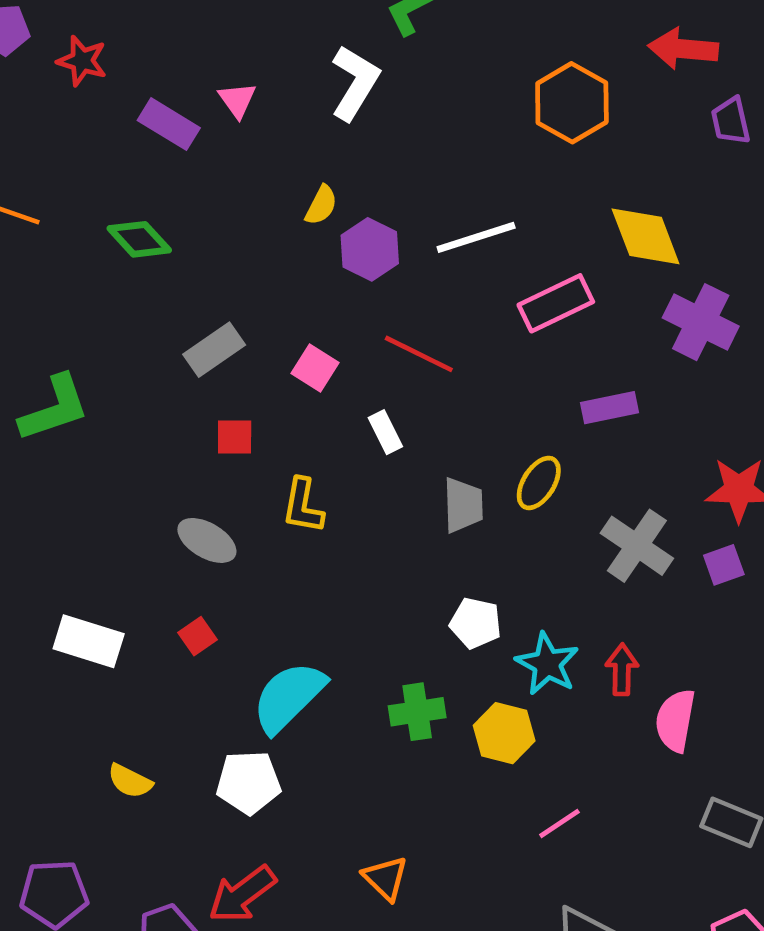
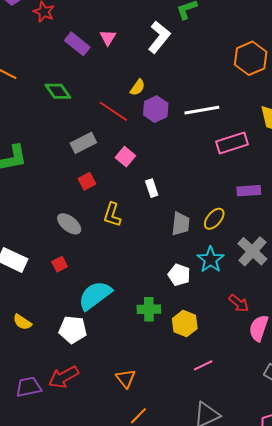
red line: (419, 354) -> (113, 111), moved
red square: (235, 437) -> (87, 181), turned -36
cyan star: (547, 664) -> (211, 260), moved
red arrow: (622, 670) -> (239, 303), turned 120

